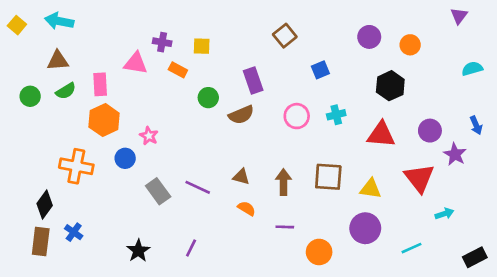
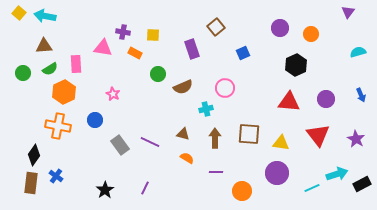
yellow square: (17, 25) -> (19, 13), moved
purple rectangle: (253, 80) -> (192, 49), moved
cyan cross: (336, 115) -> (206, 109), moved
orange hexagon: (104, 120) -> (64, 92), moved
pink star: (149, 136) -> (113, 94), moved
purple star: (455, 154) -> (356, 139), moved
cyan arrow: (444, 214) -> (337, 174), moved, size x1.5
black rectangle: (475, 257) -> (362, 184), moved

